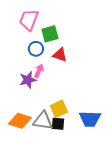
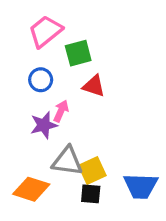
pink trapezoid: (29, 20) -> (45, 31), turned 30
blue circle: (36, 49) -> (41, 80), moved
gray triangle: (43, 121) -> (67, 161), moved

